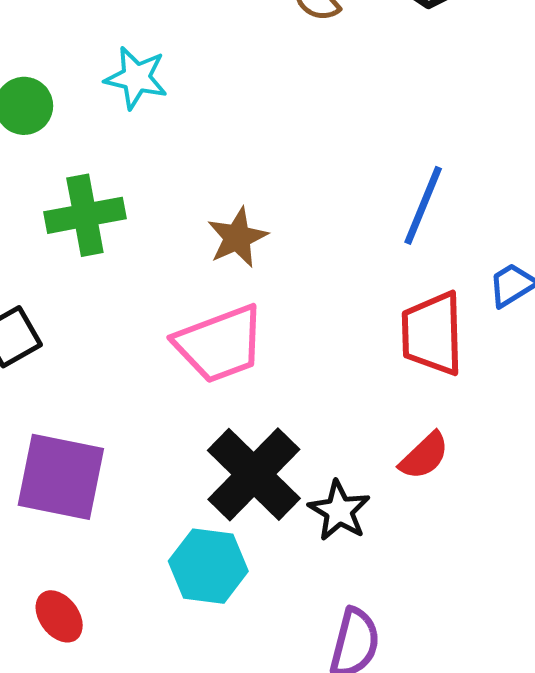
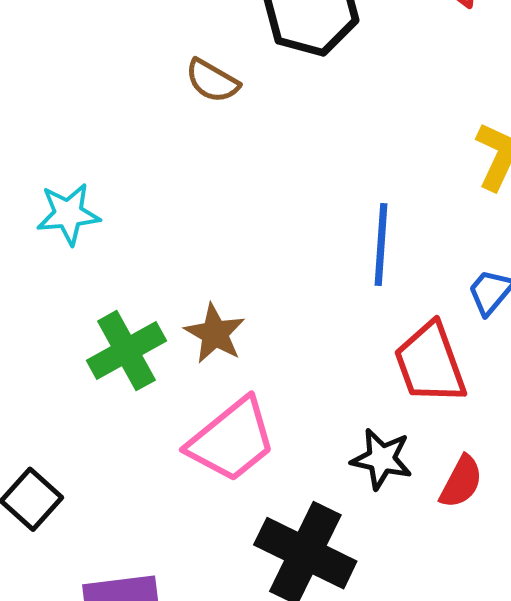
green cross: (85, 215) -> (126, 351), moved
black star: (339, 511) -> (382, 459), moved

